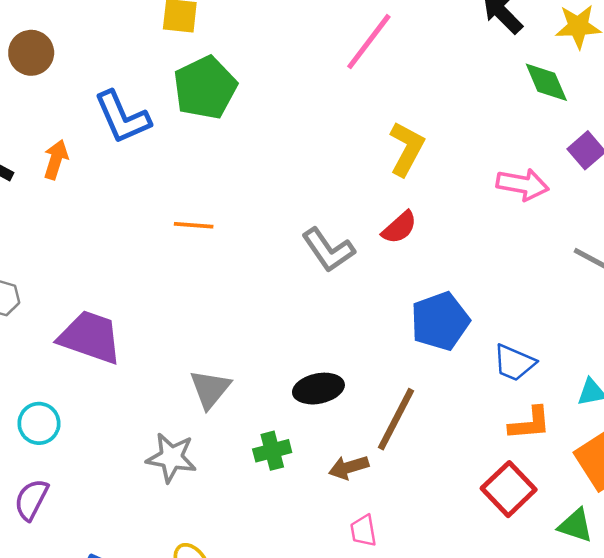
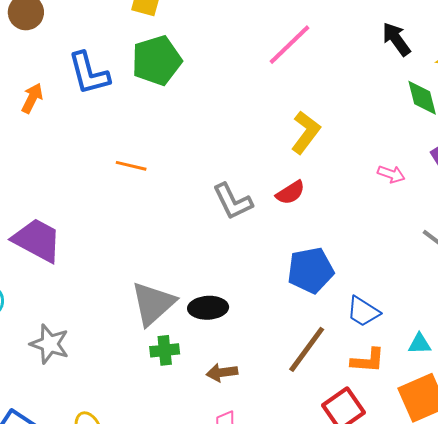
pink arrow: (522, 184) -> (391, 174), size x0.7
gray triangle: (210, 389) -> (153, 304), moved, size x1.4
brown line: (396, 419) -> (307, 349), moved
gray star: (171, 458) -> (50, 344), moved

